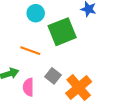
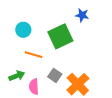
cyan circle: (36, 13) -> (23, 30), moved

